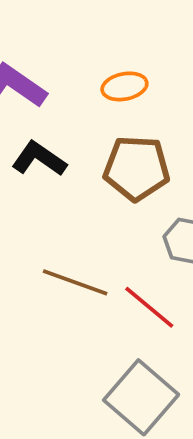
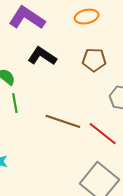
brown pentagon: (137, 168) -> (94, 60), size x0.7

